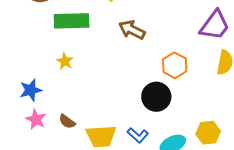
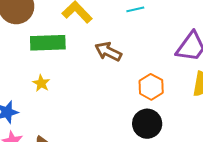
black circle: (156, 97) -> (147, 124), moved

